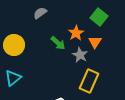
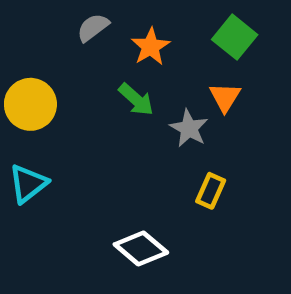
orange star: (76, 33) -> (151, 47), moved
yellow rectangle: (89, 81) -> (211, 191), size x0.6

